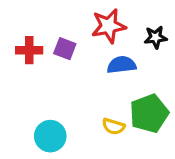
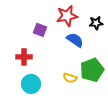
red cross: (29, 50) -> (24, 57), moved
blue semicircle: (122, 65) -> (75, 40), turned 42

